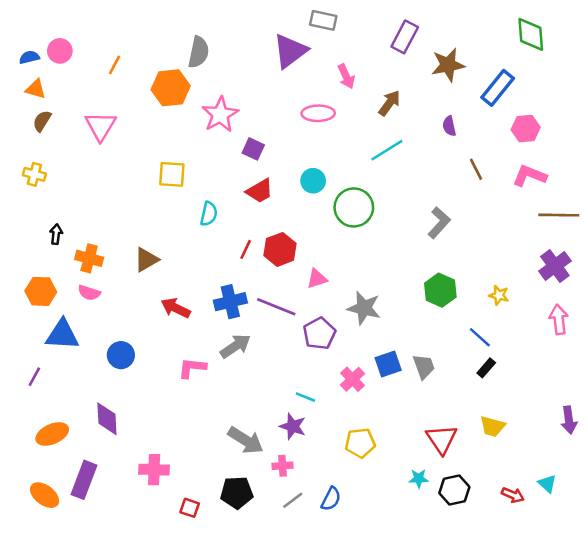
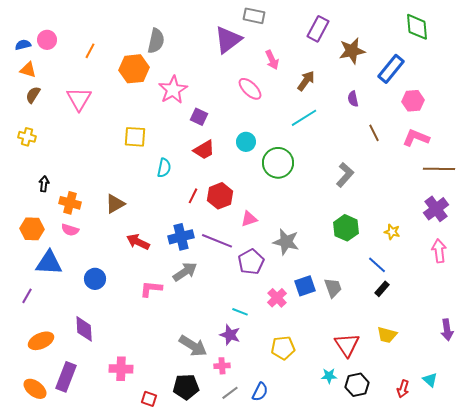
pink ellipse: (318, 113) -> (250, 89), turned 45
red arrow: (513, 495) -> (403, 389), turned 84

